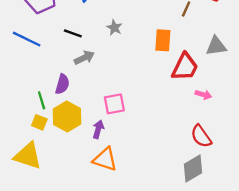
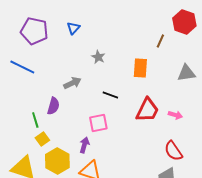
black line: (73, 33) -> (110, 95), moved
red trapezoid: (185, 67) -> (147, 110), moved
yellow hexagon: (67, 117) -> (57, 161), moved
yellow square: (39, 122) -> (42, 139), moved, turned 32

